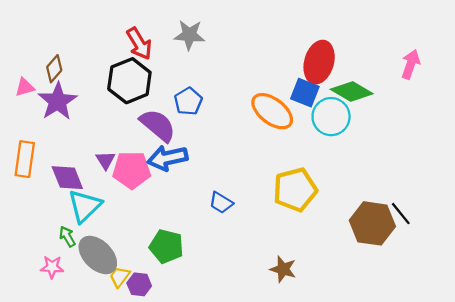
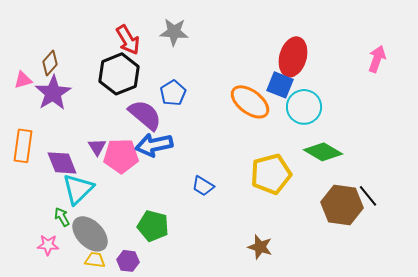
green diamond: (352, 92) -> (323, 152), moved
yellow trapezoid: (120, 277) -> (95, 260), moved, turned 60

